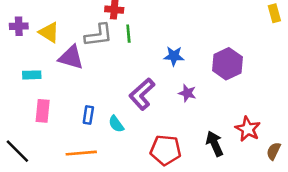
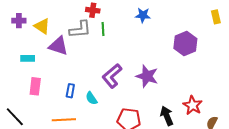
blue star: (174, 56) -> (143, 15), moved
purple hexagon: (227, 64) -> (185, 43), moved
purple star: (187, 93) -> (147, 76), size x1.6

